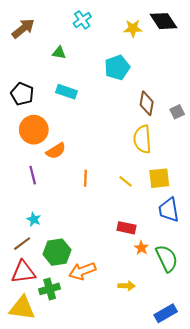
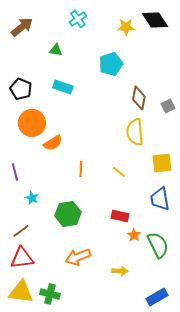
purple line: (33, 175) -> (15, 172), moved
yellow square: (159, 178) -> (162, 163), moved
cyan star: (34, 219) -> (32, 198), moved
green hexagon: (57, 252) -> (68, 214), moved
green cross: (50, 289) -> (50, 294), moved, turned 30

